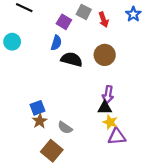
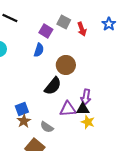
brown circle: (105, 55) -> (66, 65), moved
black semicircle: (72, 59) -> (53, 86), moved, turned 114
purple triangle: (117, 136) -> (68, 109), moved

